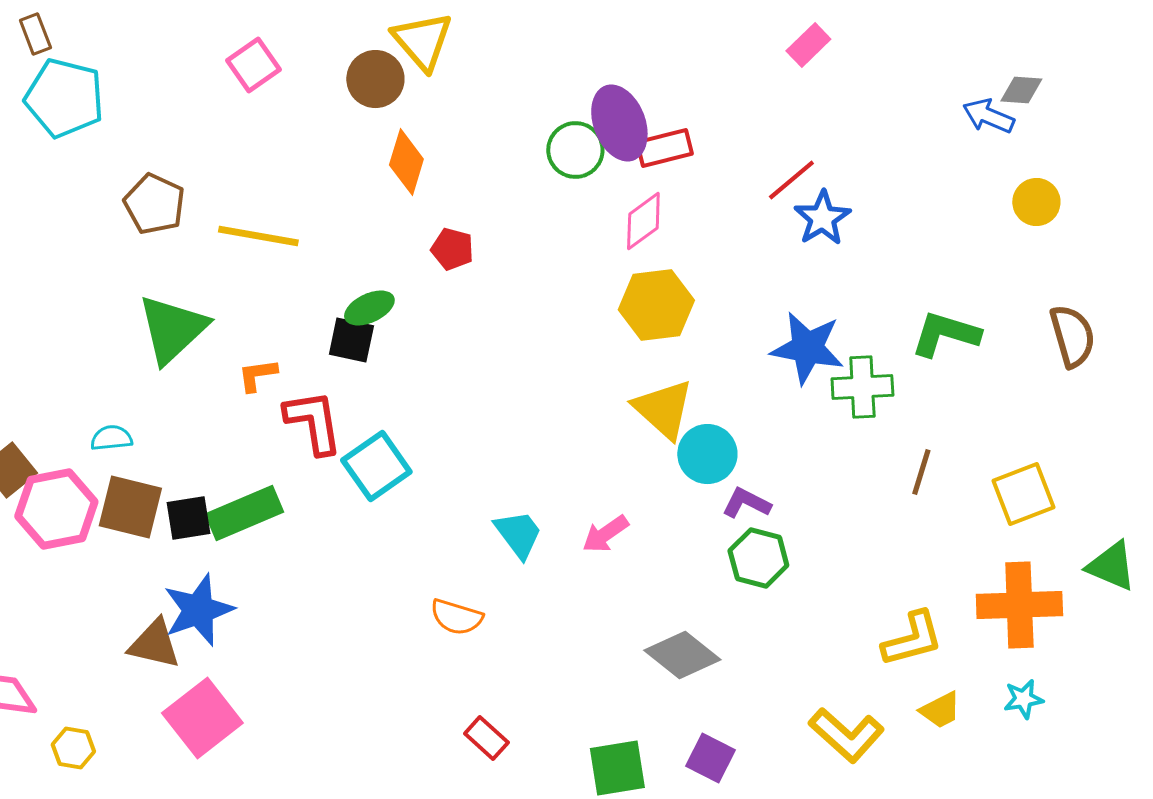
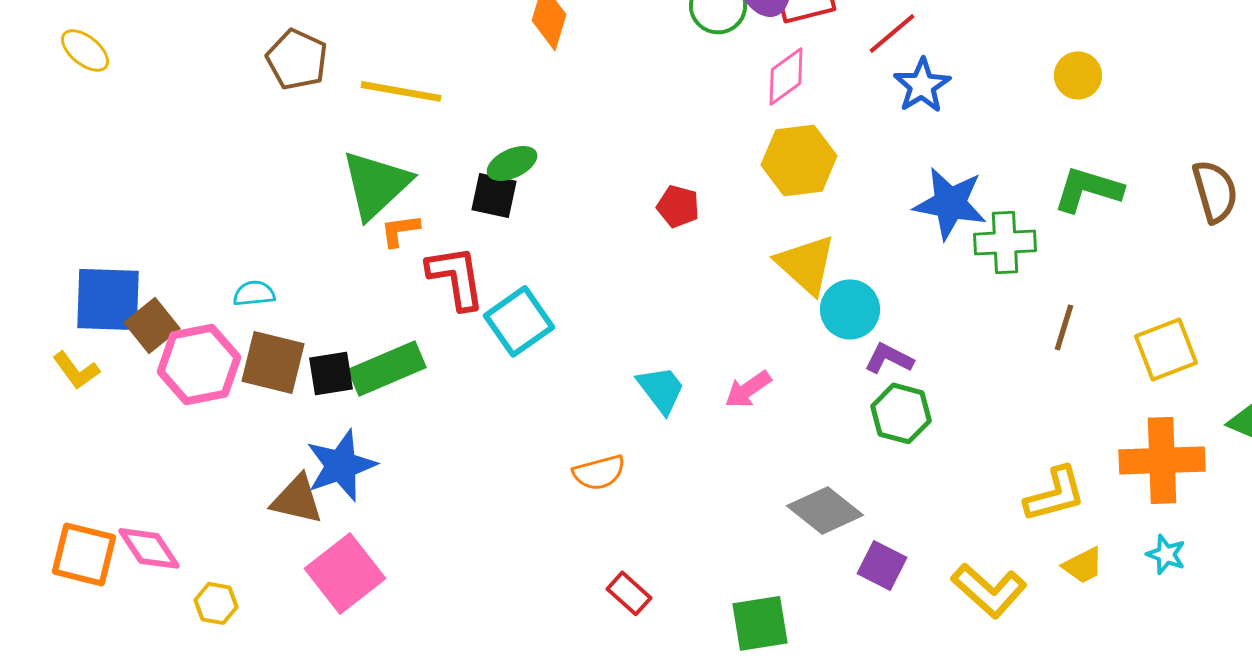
red line: (791, 180) -> (892, 33), moved
yellow circle: (1036, 202) -> (1078, 75), moved
blue star: (822, 218) -> (922, 85), moved
red pentagon: (452, 249) -> (678, 206), moved
green triangle: (172, 329) -> (376, 184), moved
orange semicircle: (456, 617) -> (599, 472), turned -32
cyan star: (1023, 699) -> (1166, 554), turned 30
purple square: (710, 758) -> (882, 565), moved

